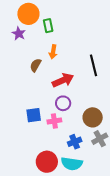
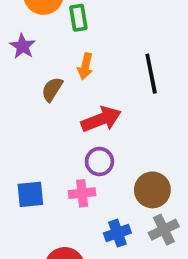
purple star: (19, 34) -> (22, 46), moved
black line: (94, 65) -> (151, 74), moved
blue square: (34, 115) -> (30, 194), moved

